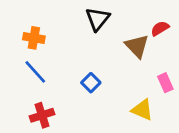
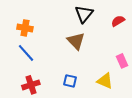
black triangle: (98, 19) -> (84, 14), moved
brown triangle: (137, 46) -> (76, 41), moved
blue square: (91, 83) -> (70, 81), moved, turned -32

